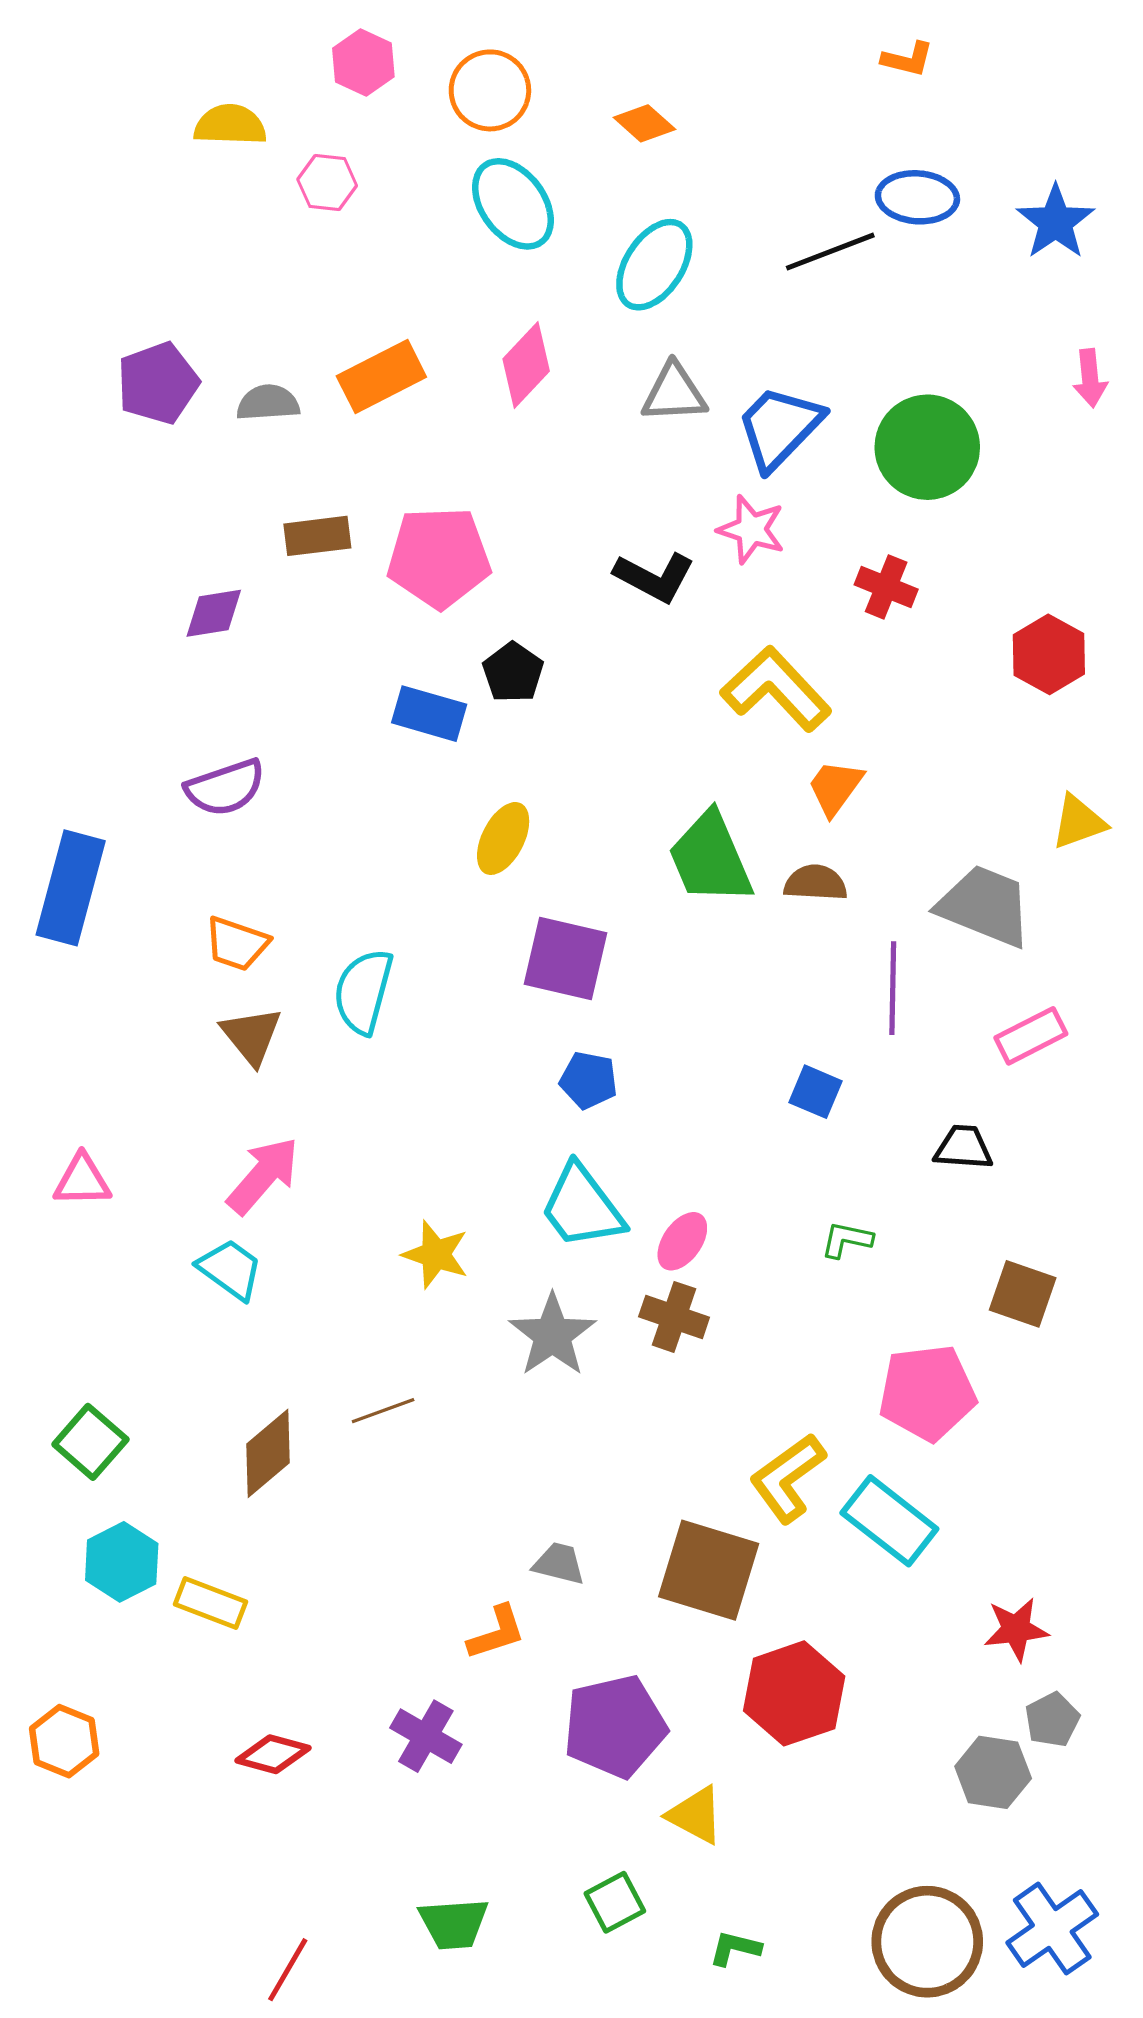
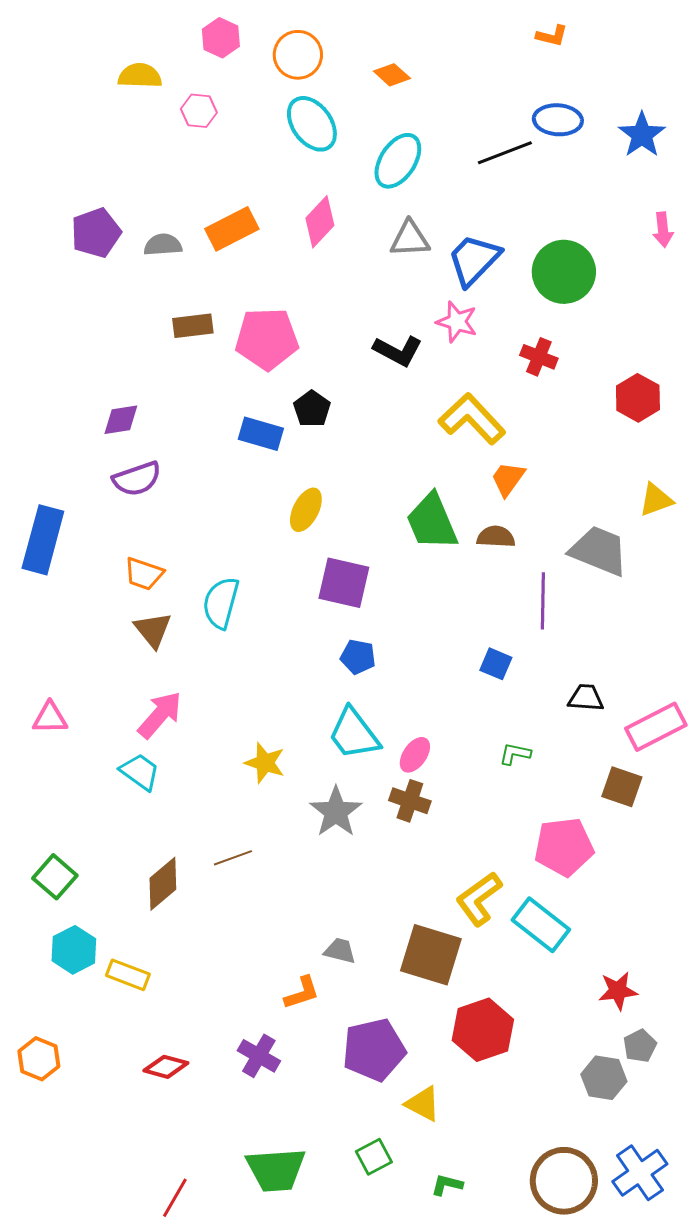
purple diamond: (214, 613) -> (121, 420), moved
pink rectangle: (1031, 1036) -> (656, 727), moved, size x1.4
green trapezoid: (454, 1924) -> (276, 1170), size x1.4

